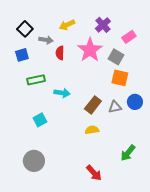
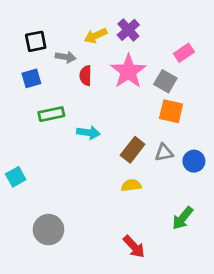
purple cross: (103, 25) -> (128, 30), moved
black square: (25, 29) -> (36, 41), turned 35
blue circle: (135, 102) -> (194, 161), moved
cyan square: (40, 120) -> (16, 177), moved

